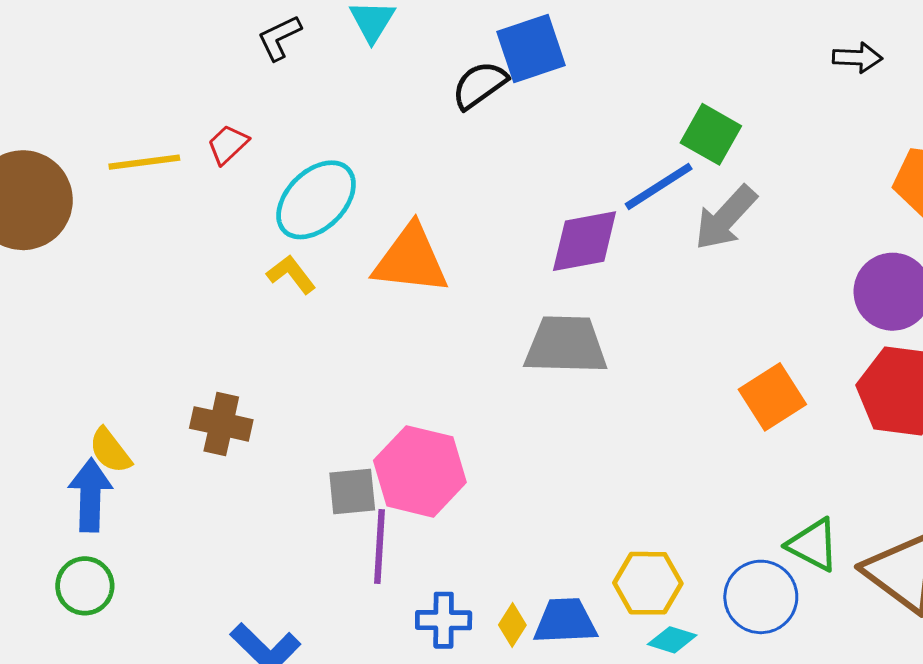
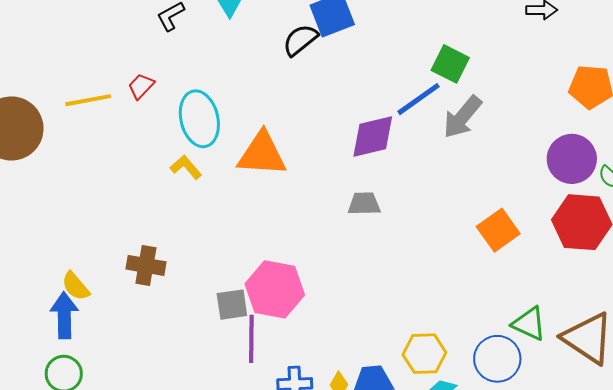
cyan ellipse: (316, 200) -> (199, 119), turned -56
gray trapezoid: (566, 345) -> (364, 204), size x0.6

